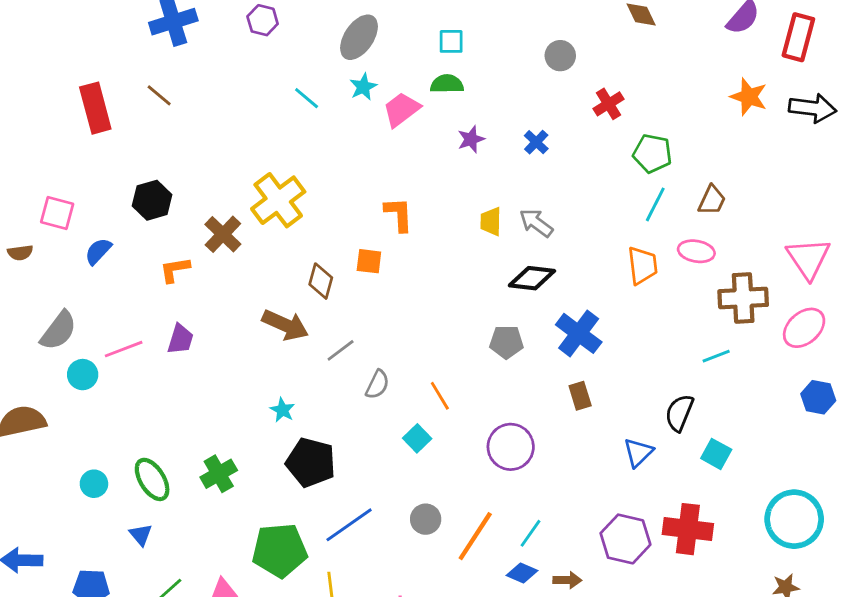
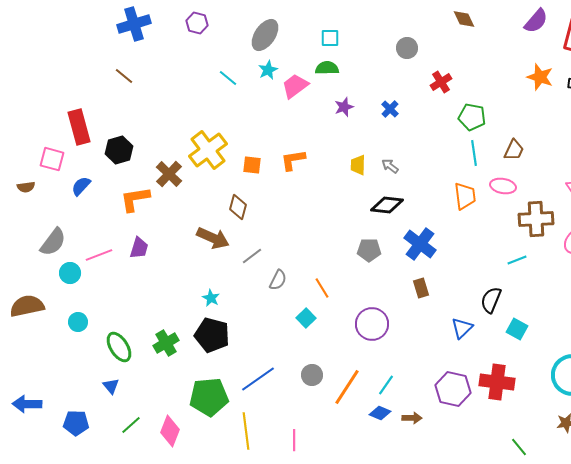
red rectangle: (95, 108) -> (79, 127), moved
cyan line: (655, 204) -> (474, 153), turned -35
orange L-shape: (399, 214) -> (293, 160), turned -96
gray arrow: (536, 223) -> (390, 166), size x0.7
orange square: (369, 261) -> (252, 165), moved
orange L-shape: (175, 270) -> (135, 199), size x1.4
black pentagon: (311, 462) -> (212, 335), moved
cyan circle: (94, 484) -> (78, 322), moved

